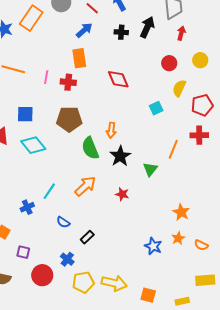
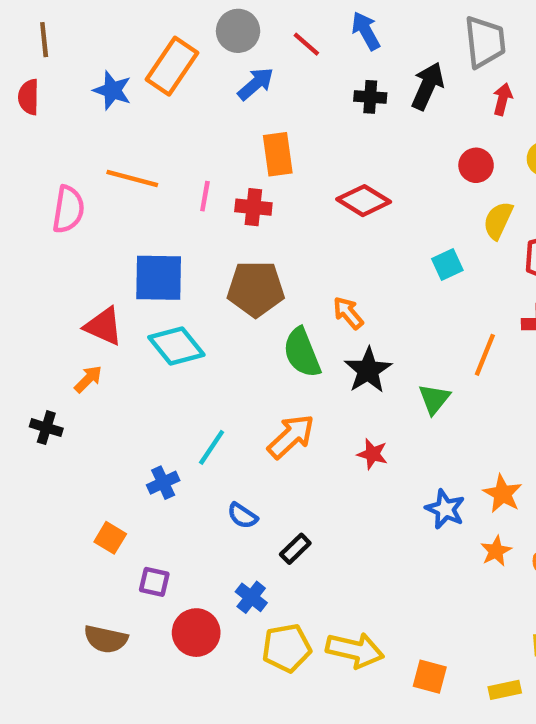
blue arrow: (84, 30) -> (256, 84), moved
red diamond: (118, 79) -> (364, 201), turned -35
blue square: (25, 114) -> (159, 278), size x1.4
orange arrow: (111, 130) -> (348, 313), turned 133
blue star: (153, 246) -> (445, 509), moved

